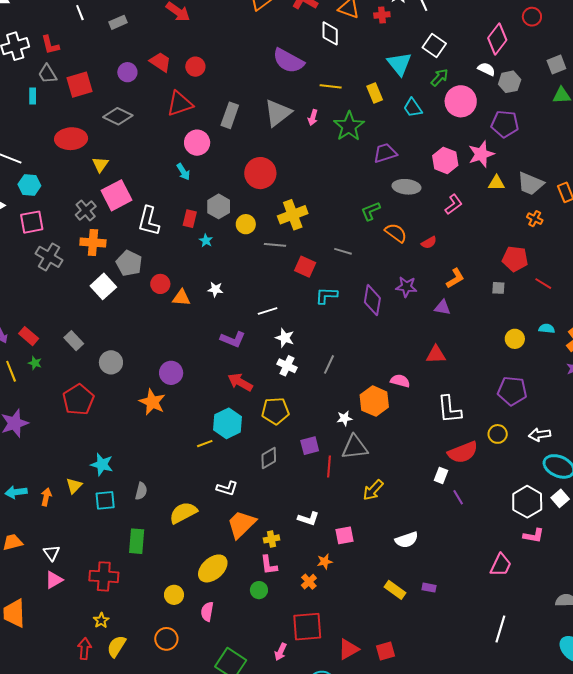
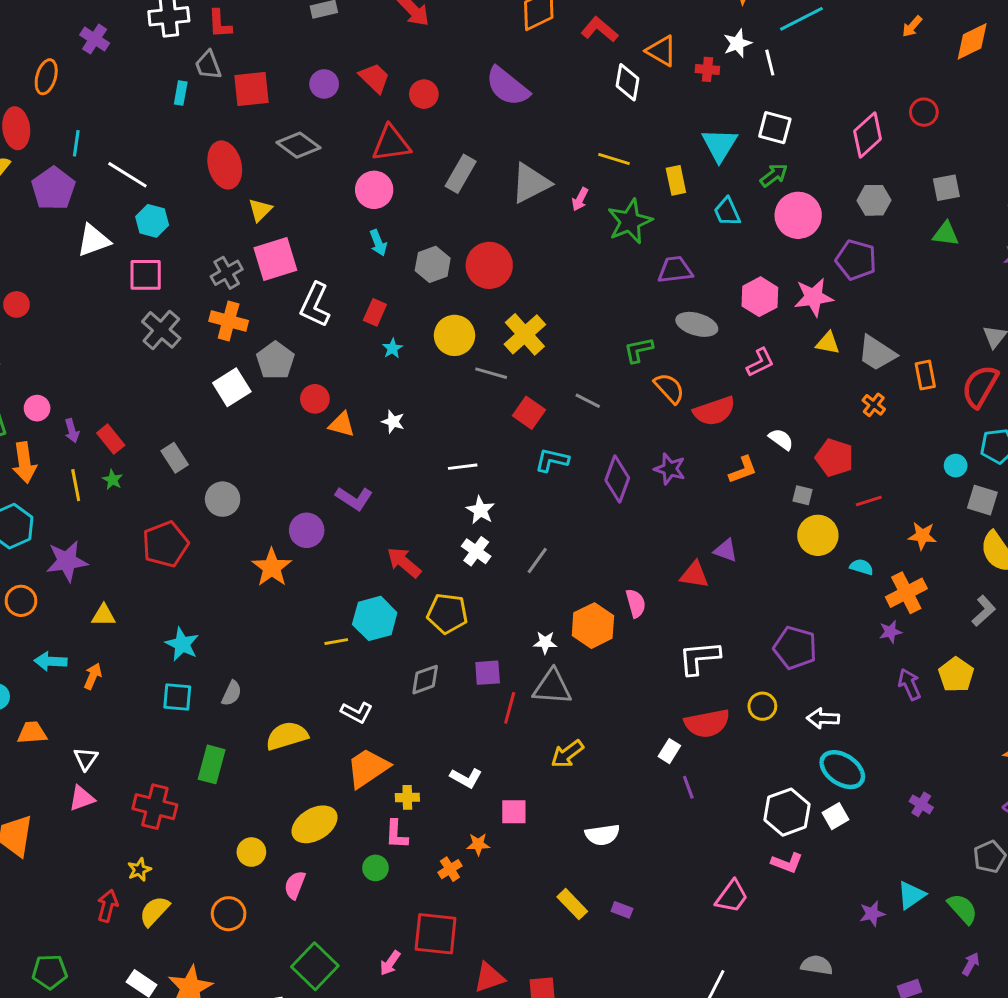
white square: (434, 46) -> (775, 128), turned -30
purple semicircle: (288, 61) -> (507, 86), moved
white semicircle: (486, 69) -> (781, 439), moved
red ellipse: (71, 139) -> (225, 165), turned 68
pink circle: (197, 143) -> (374, 190), moved
gray hexagon: (219, 206) -> (433, 264), moved
yellow cross: (293, 215) -> (525, 334), turned -32
yellow circle: (246, 224) -> (454, 335), size x1.4
red semicircle: (429, 243) -> (714, 411), size x1.8
red line: (543, 284) -> (869, 501), turned -60
purple triangle: (443, 307) -> (726, 550), moved
purple L-shape: (233, 339) -> (354, 498), moved
yellow circle: (515, 339) -> (818, 535), moved, size x1.4
pink semicircle: (400, 381) -> (636, 603), turned 48
white L-shape: (449, 409) -> (699, 658), turned 80
yellow triangle: (74, 486) -> (103, 615), moved, turned 36

